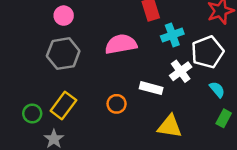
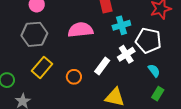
white pentagon: (207, 52) -> (148, 41), turned 30
white rectangle: (151, 88) -> (102, 66), turned -72
yellow rectangle: (63, 105) -> (42, 67), moved

